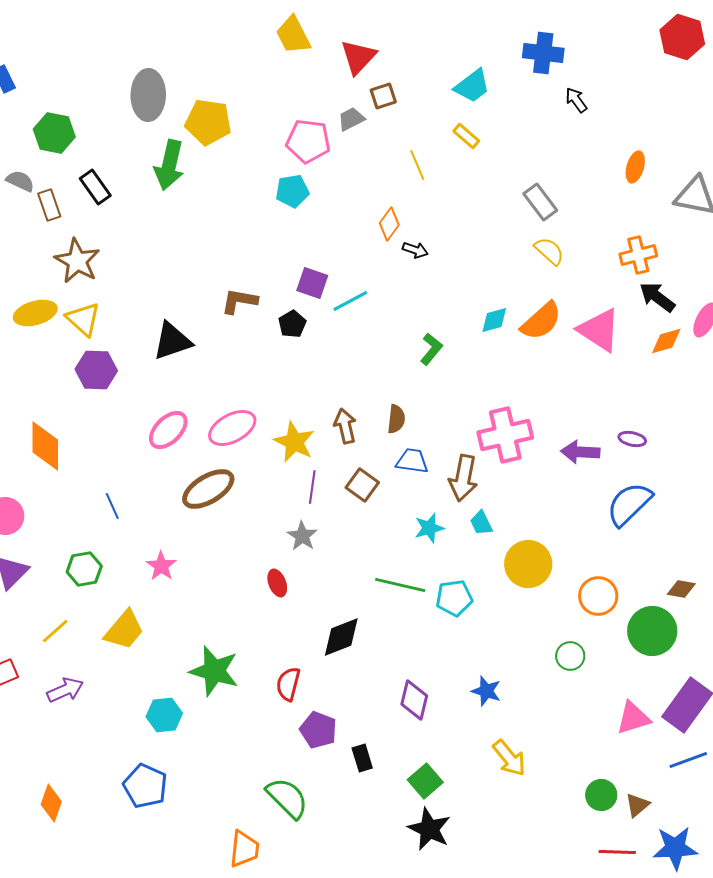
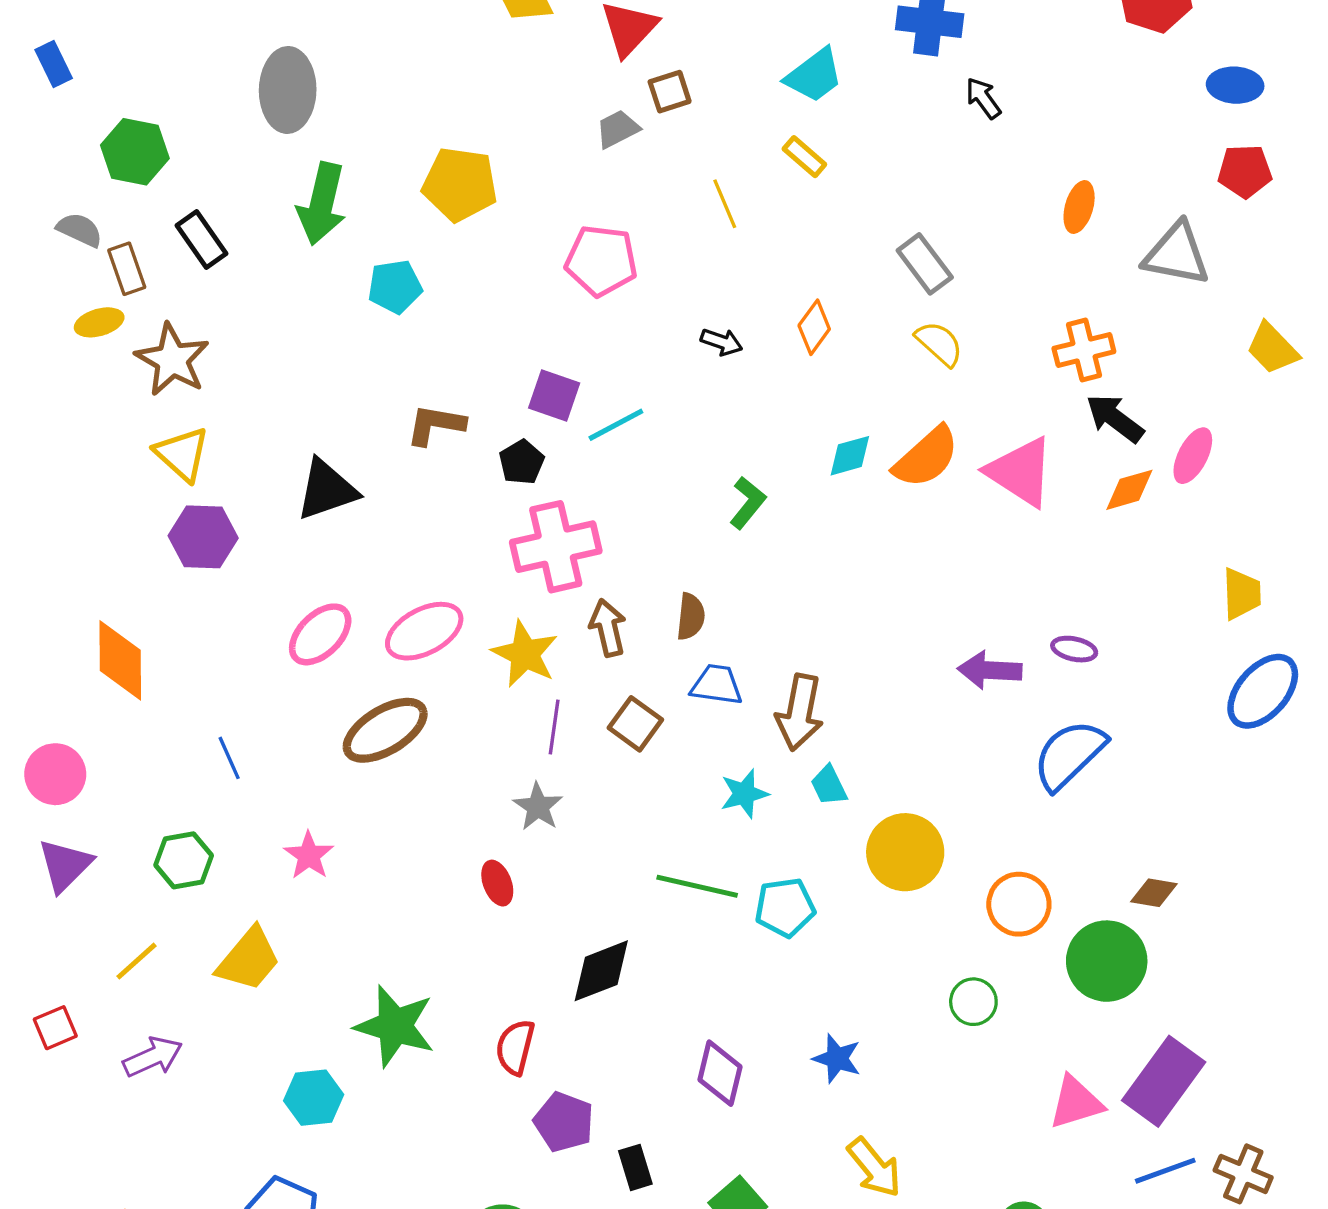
yellow pentagon: (208, 122) -> (460, 184), moved
pink pentagon: (308, 141) -> (601, 261), moved
cyan pentagon: (292, 191) -> (395, 287), moved
orange diamond: (389, 224) -> (814, 327), moved
yellow ellipse: (35, 313) -> (99, 322), moved, size x0.7
pink cross: (505, 435) -> (556, 547), moved

